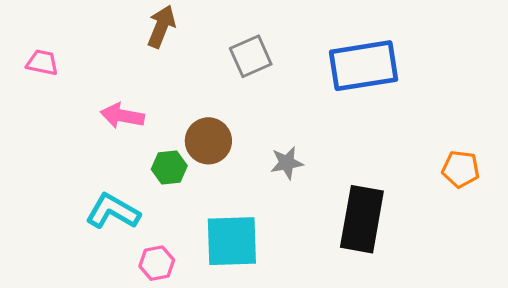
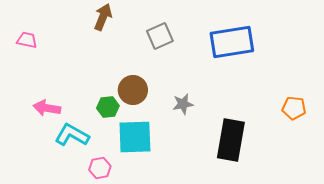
pink arrow: (122, 116) -> (47, 108), moved
cyan square: (232, 241) -> (135, 137), moved

